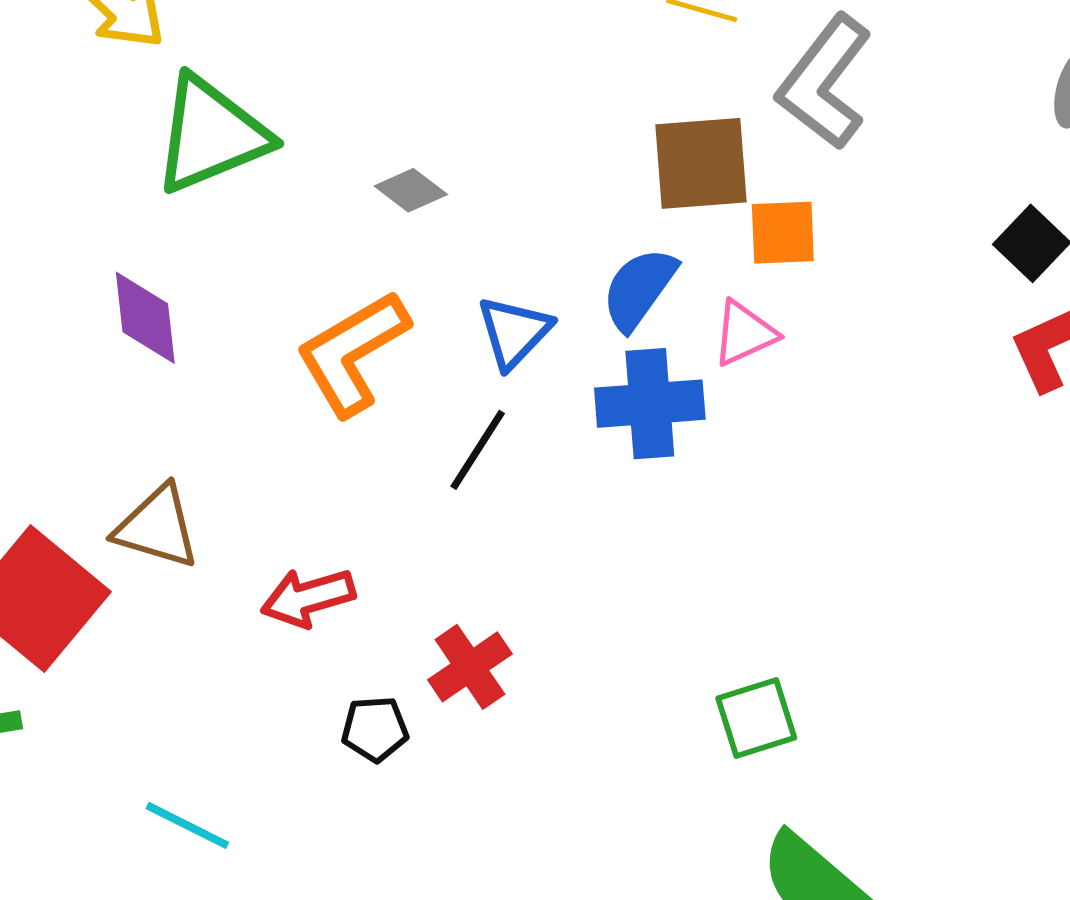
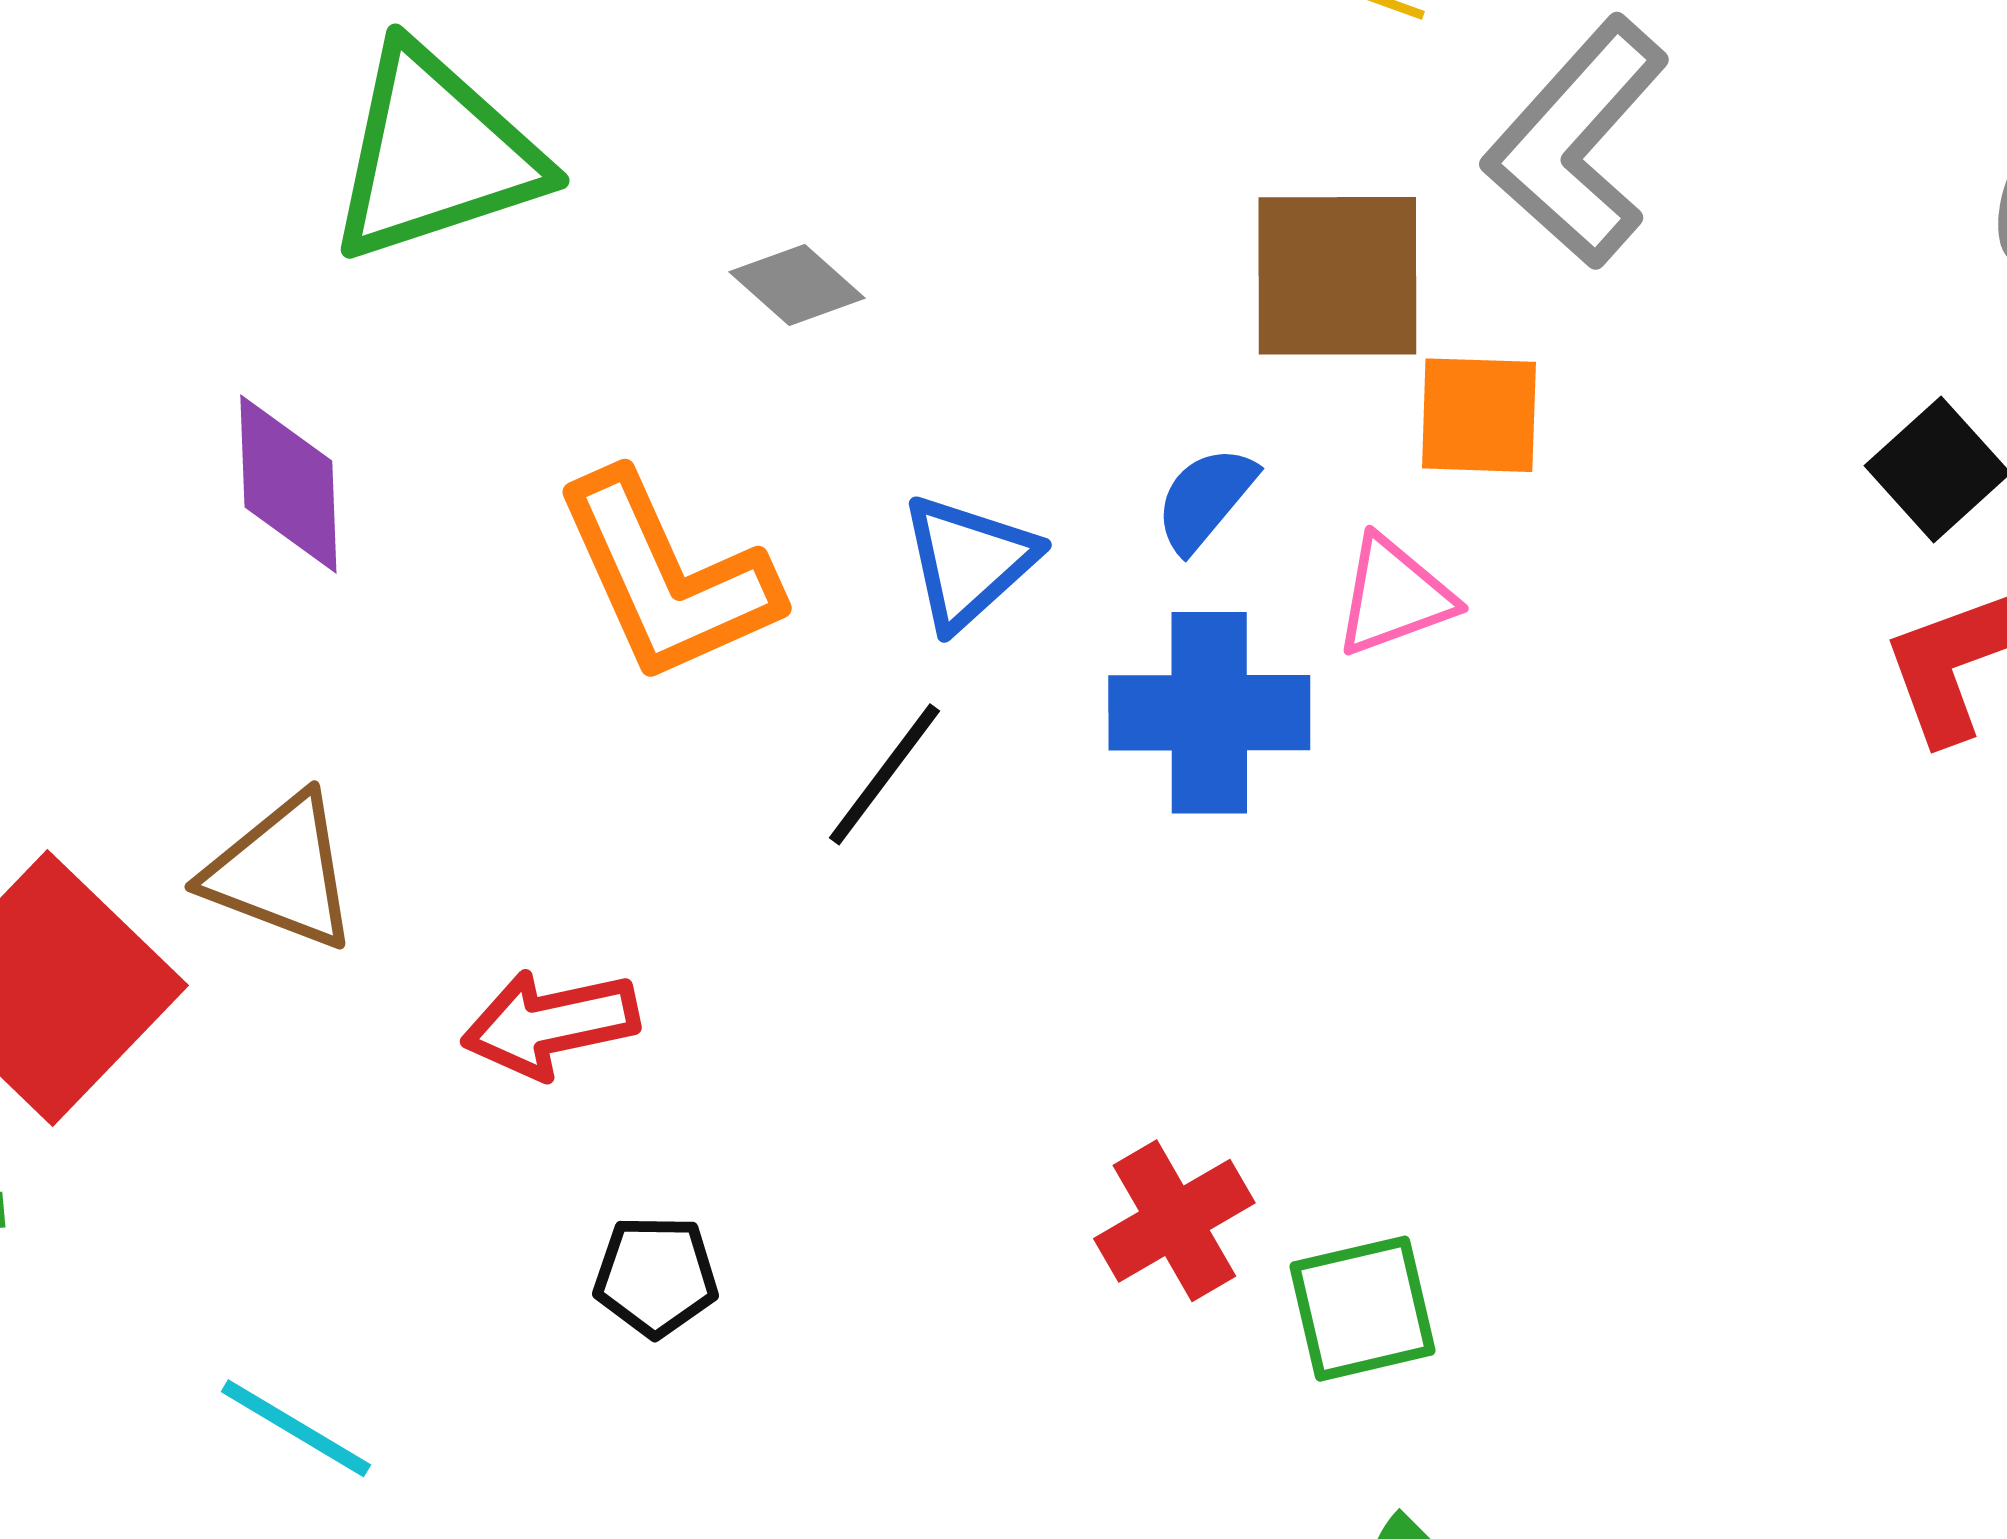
blue semicircle: (639, 289) -> (1205, 499), size x0.7
orange L-shape: (352, 353) -> (667, 578), turned -88
red cross: (470, 667) -> (1174, 1221), moved

